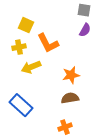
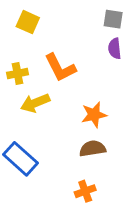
yellow square: (26, 25) -> (28, 22), moved
purple semicircle: (85, 30) -> (115, 49), turned 144

